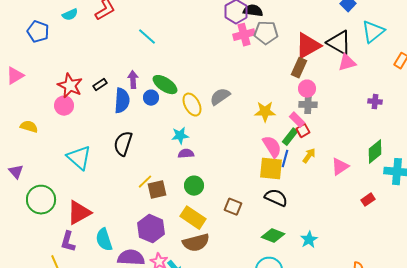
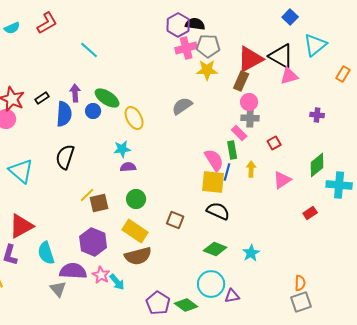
gray semicircle: (220, 97) -> (182, 106), moved
yellow star: (265, 112) -> (207, 70), moved
red square: (303, 131) -> (274, 143), moved
green rectangle: (290, 137) -> (232, 150), turned -48
yellow arrow: (309, 156) -> (251, 169), turned -35

